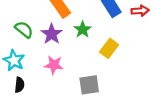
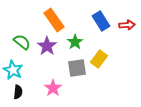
pink star: (54, 65) -> (53, 88), moved, turned 30
gray square: (89, 85) -> (77, 68), moved

